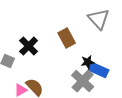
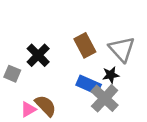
gray triangle: (99, 19) -> (122, 49), moved
blue rectangle: (99, 70) -> (89, 85), moved

